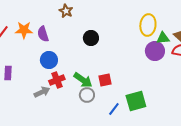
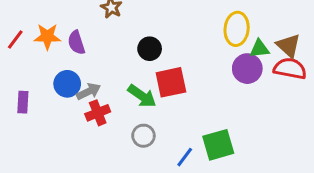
blue circle: (49, 60) -> (67, 84), moved
green arrow: (83, 80) -> (142, 96), moved
red square: (105, 80) -> (171, 82), moved, size x1.5
gray arrow: (42, 92) -> (89, 91), moved

